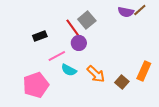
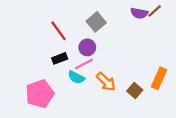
red line: (73, 28) -> (59, 31), moved
black rectangle: (40, 36) -> (60, 58), moved
pink line: (57, 56) -> (84, 64), moved

